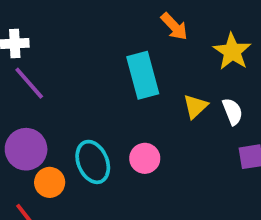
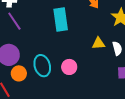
cyan rectangle: (143, 75) -> (61, 19), moved
yellow triangle: (195, 106) -> (98, 43), turned 32

